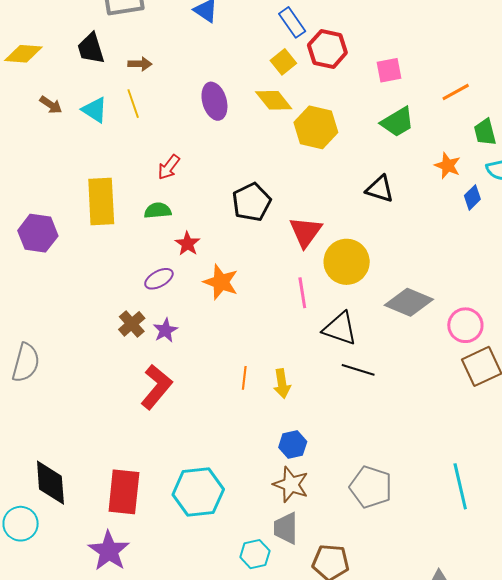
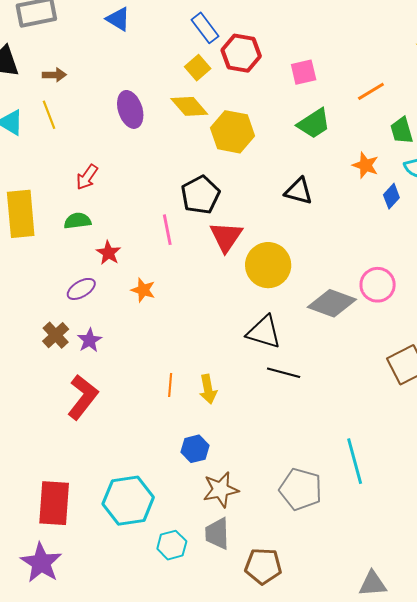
black pentagon: (252, 202) -> (200, 195), moved
orange star: (221, 282) -> (143, 290), size x0.7
pink line: (302, 293) -> (167, 230), moved
pink circle: (465, 325) -> (378, 285), moved
blue hexagon: (293, 444) -> (195, 449), moved
brown star: (291, 484) -> (221, 490), turned -30
cyan line: (460, 486) -> (355, 461), moved
cyan hexagon: (255, 554) -> (172, 545), moved

